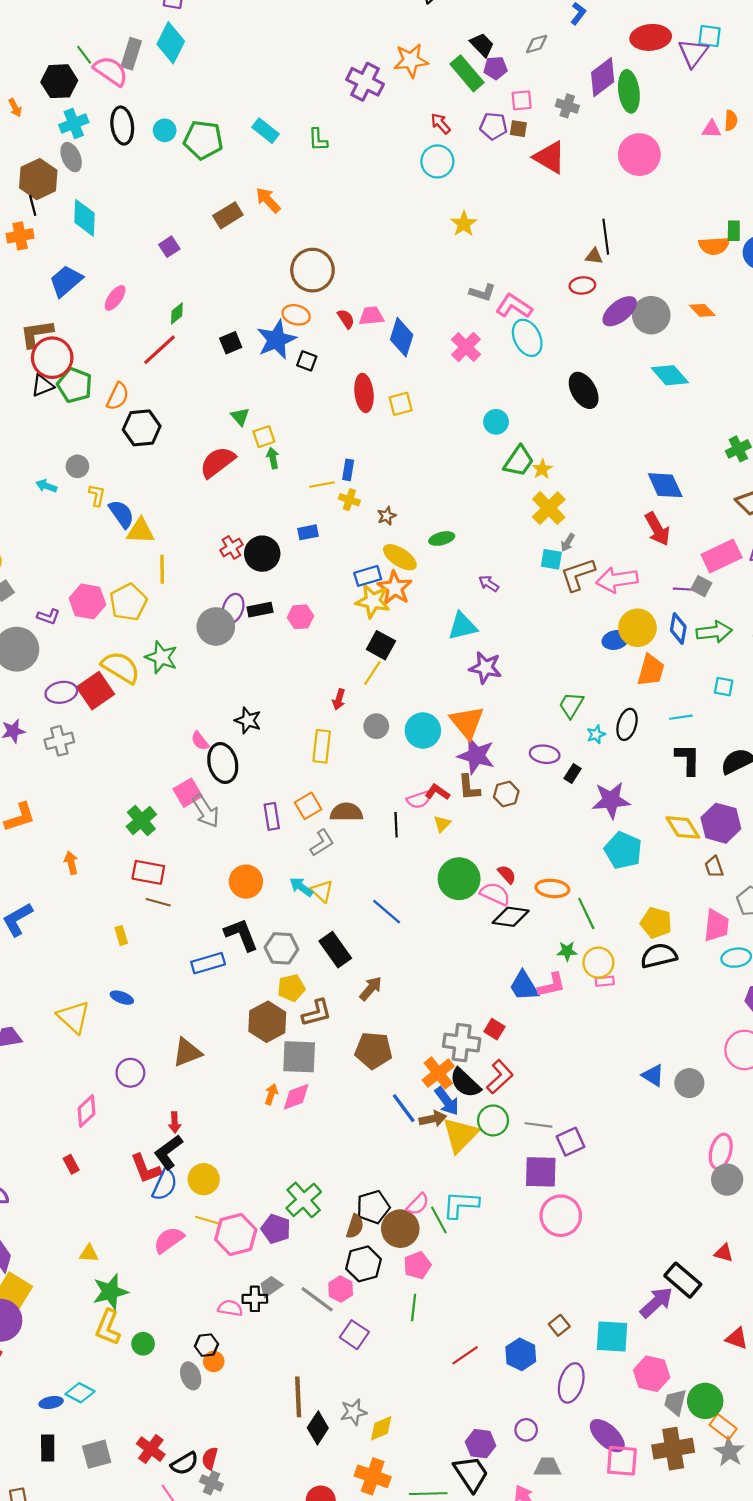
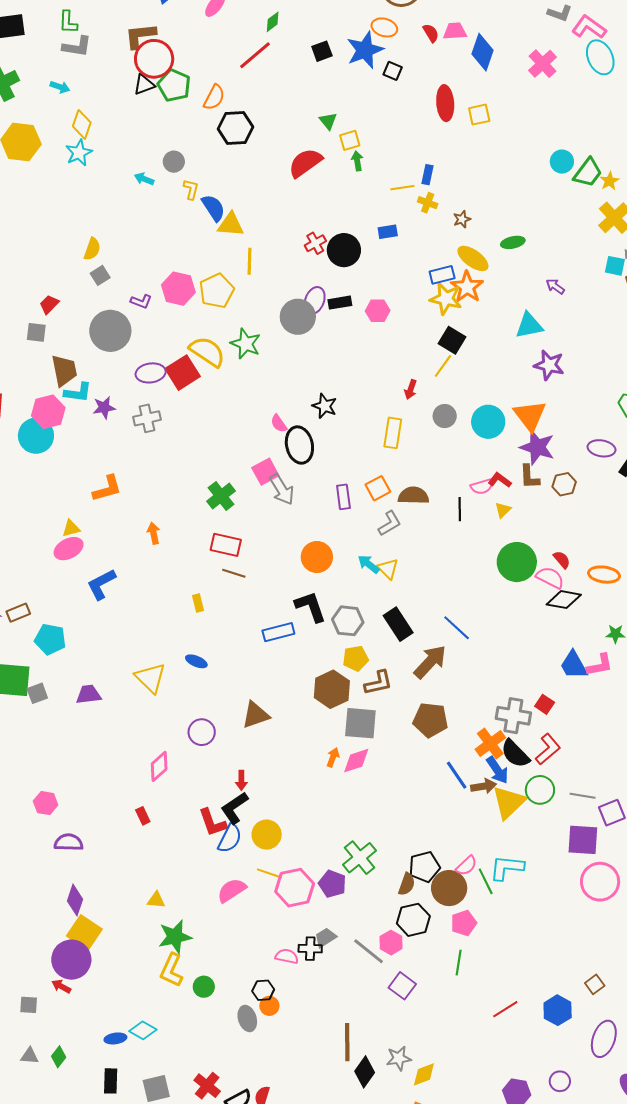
cyan circle: (496, 422) -> (562, 162), moved
blue line: (387, 912) -> (457, 628), moved
brown arrow: (371, 989) -> (430, 662), size x1.5

